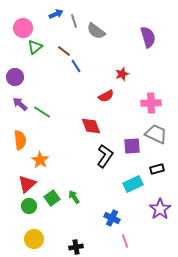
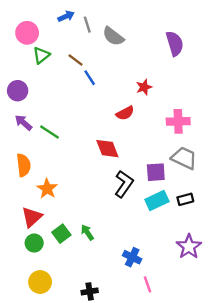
cyan rectangle: (133, 184) -> (157, 201), moved

